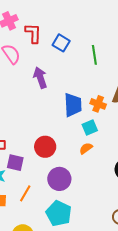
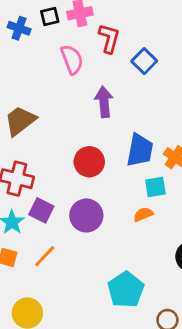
red circle: (45, 147) -> (89, 162), moved
purple circle: (59, 179) -> (86, 215), moved
cyan pentagon: (59, 213) -> (126, 290), moved

